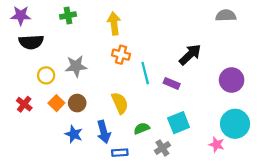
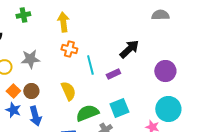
purple rectangle: (172, 83) -> (113, 74), turned -48
green semicircle: (142, 128) -> (87, 113), size x1.6
blue arrow: (104, 132) -> (35, 116), moved
blue star: (74, 134) -> (13, 110), moved

